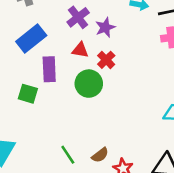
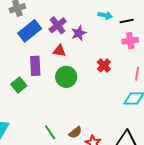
blue rectangle: (31, 38) -> (30, 31), moved
red cross: (106, 60) -> (104, 65), moved
green square: (28, 94) -> (19, 85), turned 35

